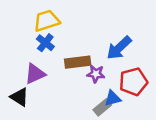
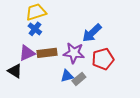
brown rectangle: (78, 62) -> (47, 53), moved
purple star: (96, 74) -> (74, 53), size x1.5
blue triangle: (113, 98) -> (67, 76), moved

